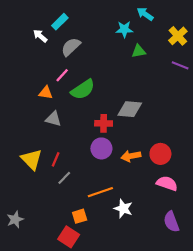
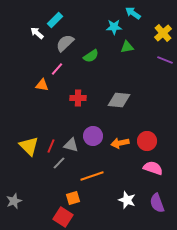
green semicircle: (83, 89) -> (91, 56), moved, size x0.7
gray triangle: (53, 119) -> (71, 145), moved
red cross: (104, 123) -> (78, 98), moved
white star: (123, 209) -> (127, 200), moved

